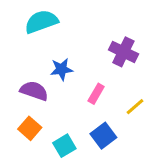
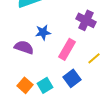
pink rectangle: (96, 94) -> (67, 49), size x1.5
orange square: (30, 128) -> (25, 85), moved

